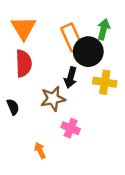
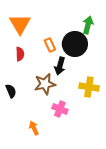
orange rectangle: (72, 37) -> (50, 45), moved, size x0.6
red semicircle: (24, 63) -> (20, 54), size x0.6
yellow cross: (105, 82) -> (89, 87), moved

